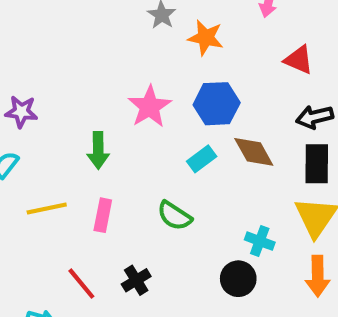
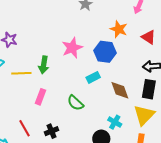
orange star: (206, 38) -> (119, 29), moved
brown diamond: (254, 152) -> (120, 90), moved
yellow line: (47, 208) -> (21, 73), moved

